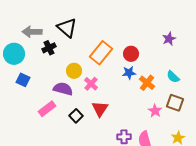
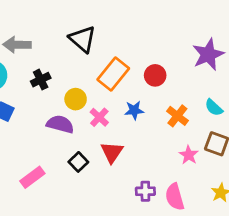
black triangle: (67, 28) -> (83, 39), moved
purple star: (169, 39) -> (208, 54), size x1.6
black cross: (49, 48) -> (41, 80), moved
blue star: (129, 73) -> (134, 110), moved
pink rectangle: (47, 109) -> (32, 177), moved

